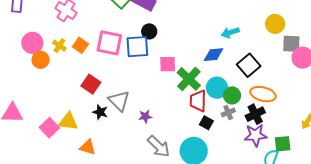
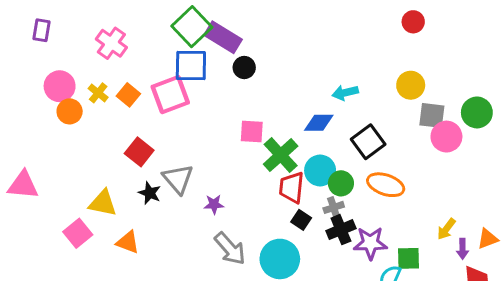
black circle: (149, 31) -> (244, 67), moved
pink square: (109, 43) -> (170, 95), turned -36
blue square: (137, 47) -> (191, 66), moved
black cross: (255, 114) -> (341, 230), moved
pink square: (49, 128) -> (78, 233), moved

